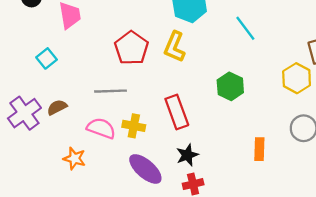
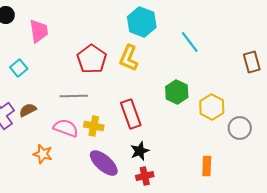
yellow hexagon: (297, 78) -> (212, 107), moved
orange rectangle: (259, 149) -> (207, 166), moved

